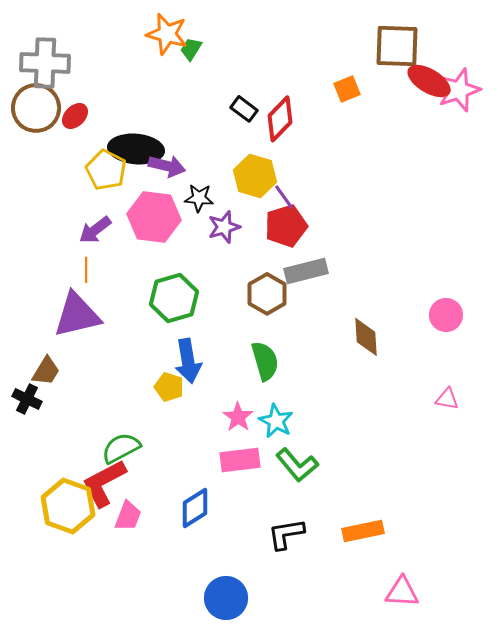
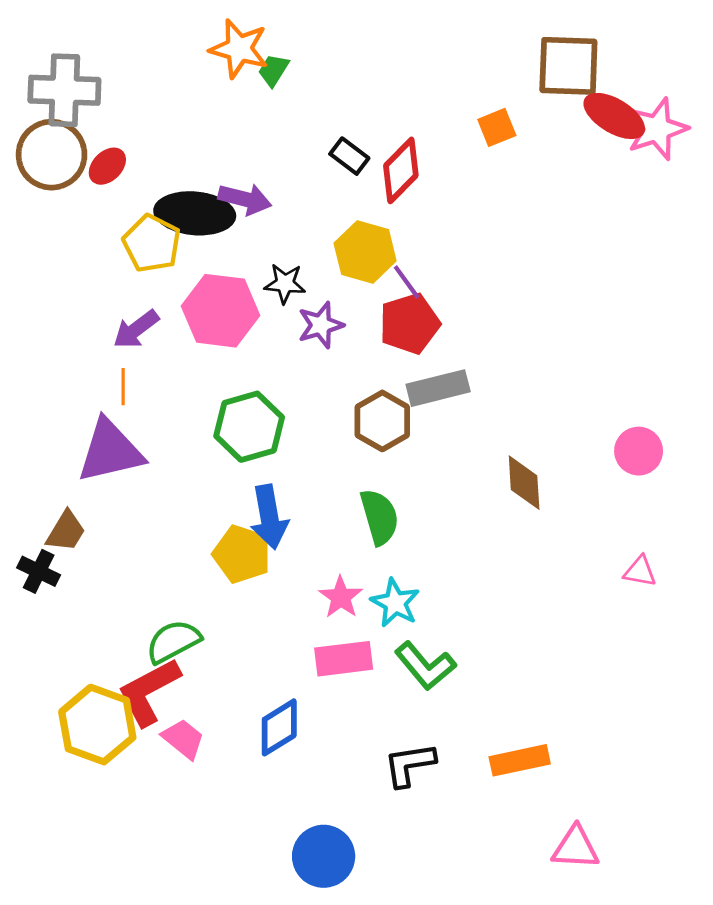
purple arrow: (167, 166) -> (245, 199), moved
yellow pentagon: (169, 387) -> (242, 554), size x1.4
pink trapezoid: (128, 516) -> (183, 739), turned -72

